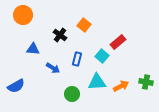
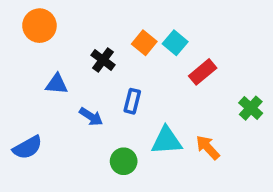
cyan square: (102, 56) -> (175, 43), moved
green cross: (146, 82) -> (251, 108), moved, turned 32
orange arrow: (121, 86) -> (208, 148), turned -105

